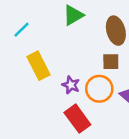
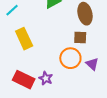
purple star: (71, 85) -> (46, 78), moved
red rectangle: (77, 119) -> (24, 80), moved, turned -30

